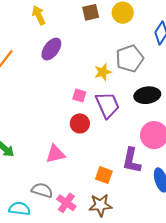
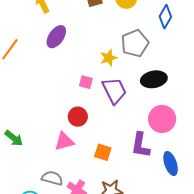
red circle: (80, 123) -> (78, 117), moved
orange square: (104, 175) -> (103, 152), moved

